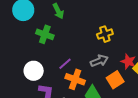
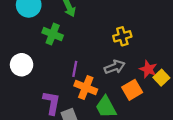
purple line: (65, 64) -> (75, 69), turned -40
white circle: (34, 71) -> (22, 65), moved

